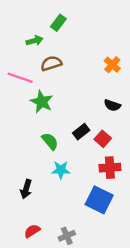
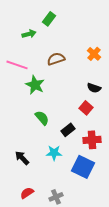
brown semicircle: (51, 63) -> (56, 59), moved
black rectangle: (81, 132) -> (68, 130), moved
red square: (103, 139) -> (86, 108), moved
cyan star: (61, 170) -> (54, 153), moved
black arrow: (26, 189) -> (22, 158), turned 119

